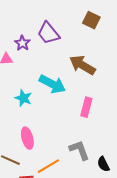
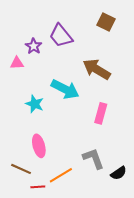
black semicircle: (103, 164) -> (119, 173), turned -98

